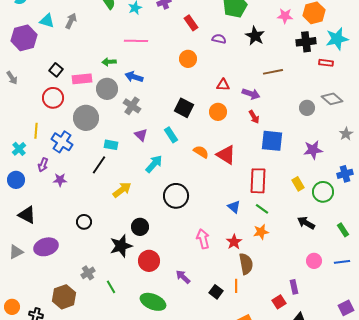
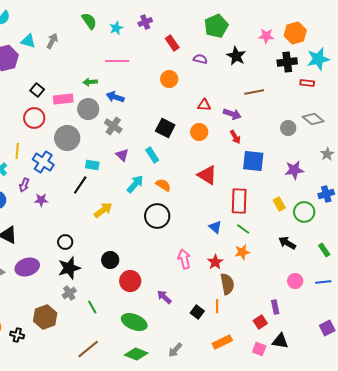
orange semicircle: (201, 152) -> (163, 185), moved
black circle: (140, 227) -> (110, 260), moved
black star: (121, 246) -> (69, 268), moved

